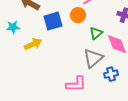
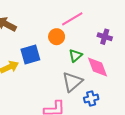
blue square: (53, 21) -> (30, 54), moved

